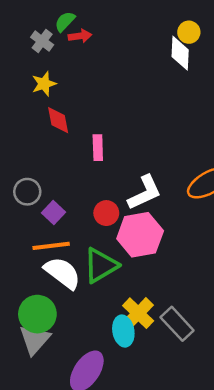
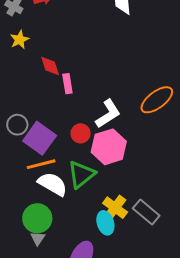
red diamond: (58, 120) -> (50, 66), moved
purple square: (53, 213) -> (40, 138), size x1.8
gray triangle: (35, 340) -> (38, 238), size x0.6

